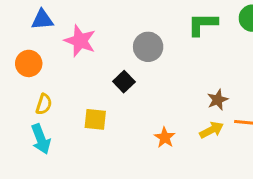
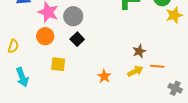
gray circle: (148, 47) -> (73, 16), moved
orange circle: (29, 63) -> (45, 36), moved
yellow semicircle: (44, 104) -> (13, 46), moved

